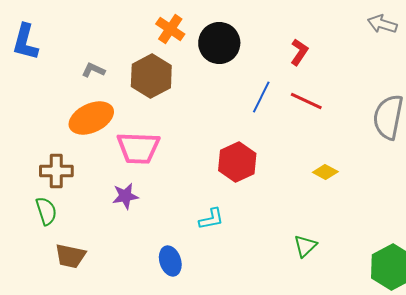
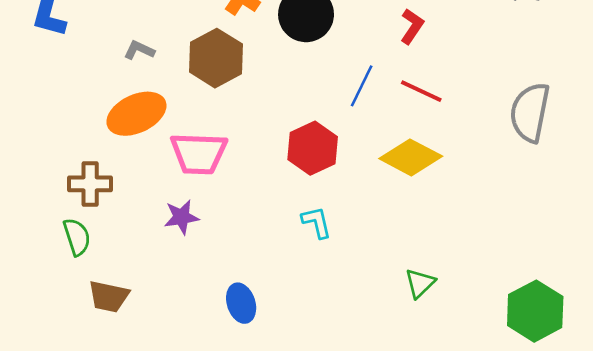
red hexagon: (237, 162) -> (313, 148), moved
yellow diamond: (325, 172) -> (411, 157), moved, size x1.8
cyan L-shape: (211, 219) -> (317, 222), moved, turned -92

